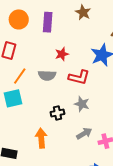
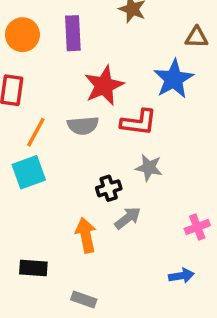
red star: (62, 54) -> (104, 86), size x1.6
gray arrow: (84, 133) -> (128, 218), moved

